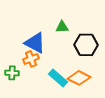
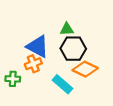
black hexagon: (86, 45) -> (73, 49), moved
orange diamond: (79, 78) -> (85, 69), moved

